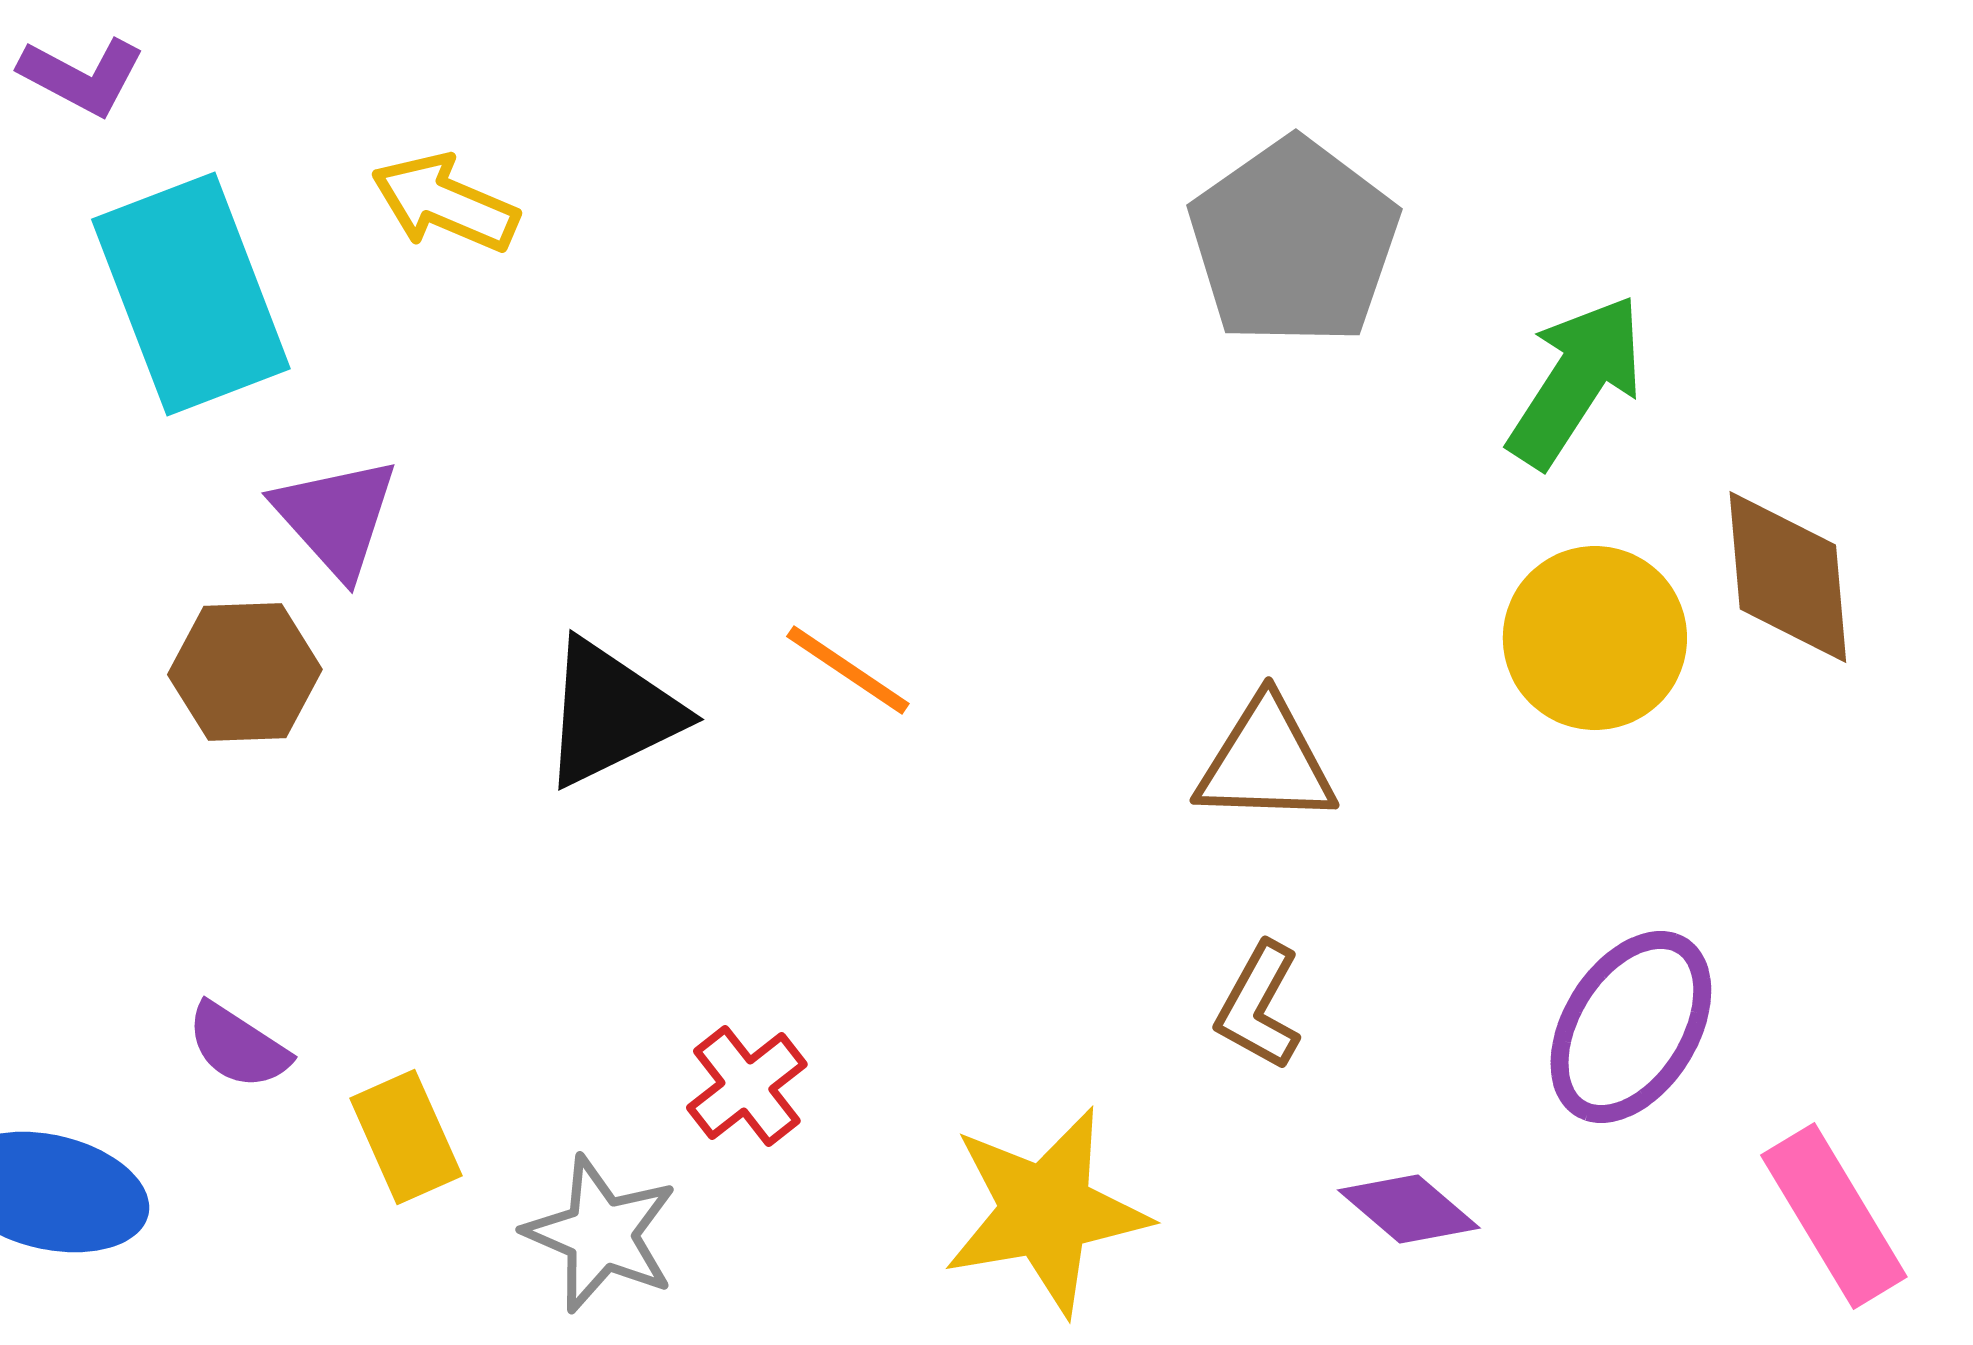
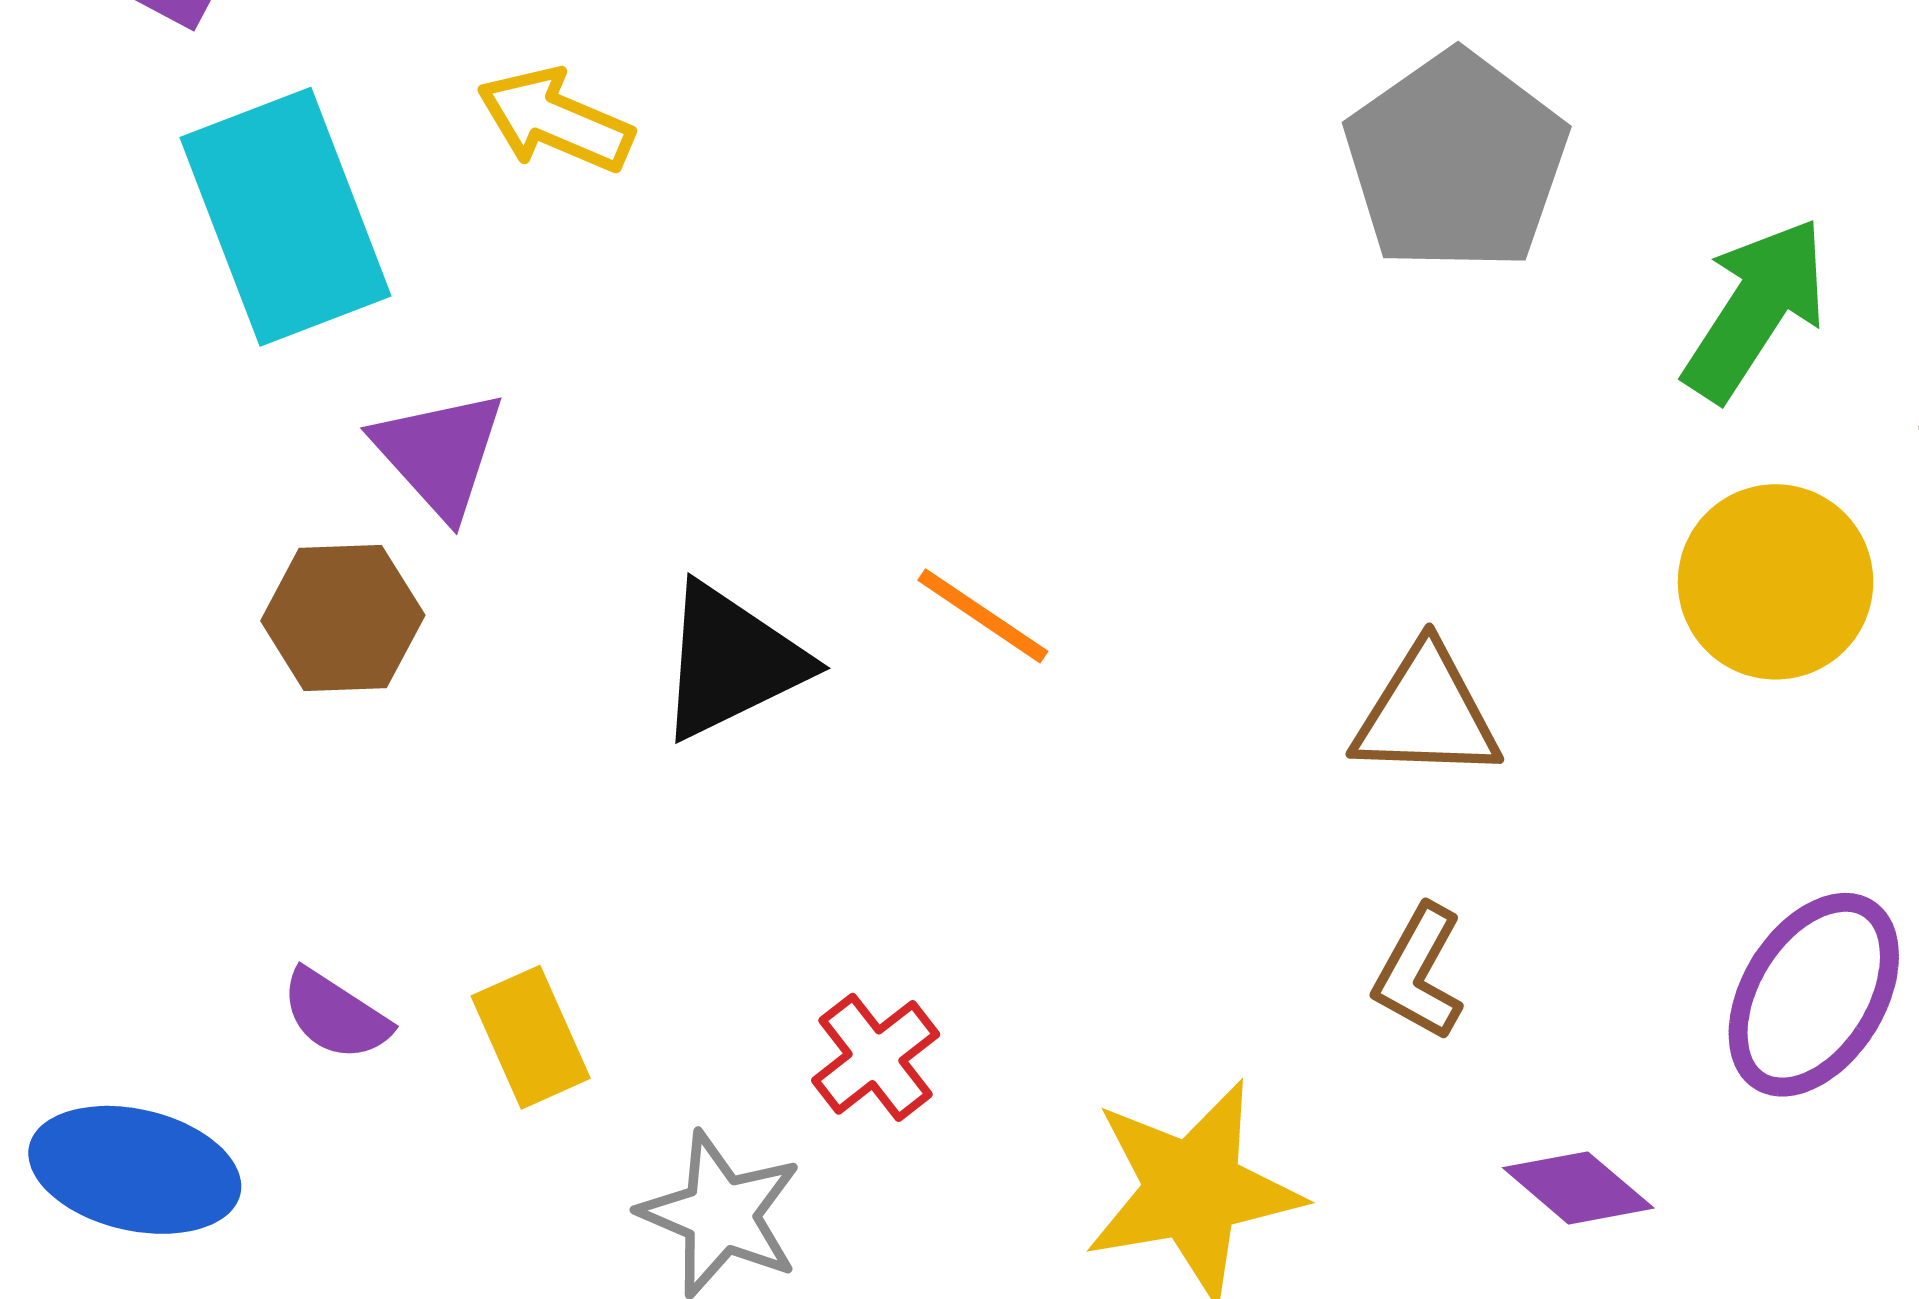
yellow rectangle: (406, 1137) -> (531, 1037), moved

